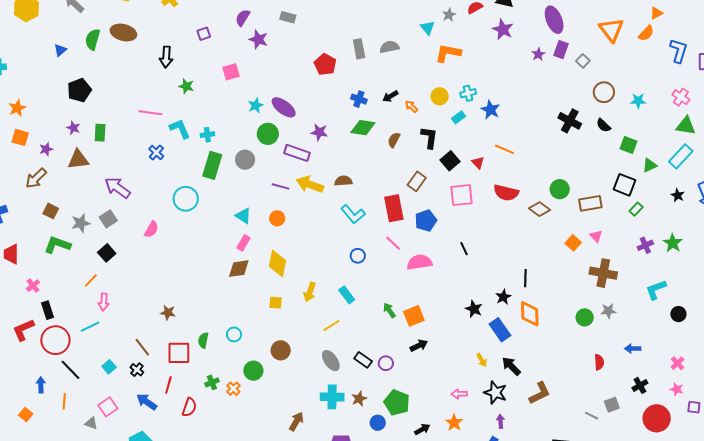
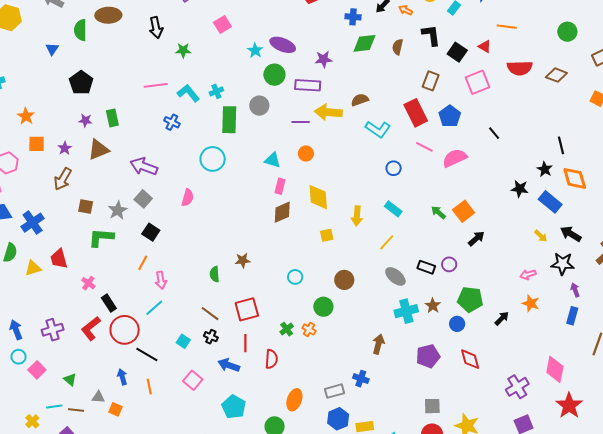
green circle: (560, 189) -> (567, 32), moved
brown star: (168, 313) -> (243, 260), moved
green semicircle: (203, 340) -> (215, 274), moved
gray triangle: (91, 423) -> (98, 397), moved

